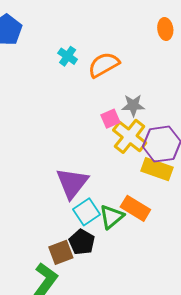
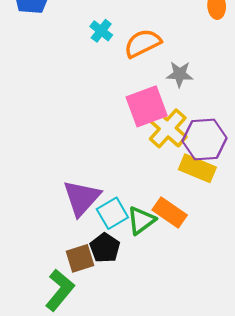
gray star: (133, 105) -> (180, 74), moved
pink square: (110, 119) -> (147, 106), size x1.8
purple triangle: (72, 183) -> (82, 198), moved

